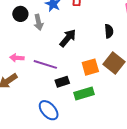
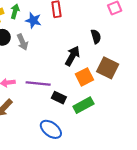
black arrow: (68, 38) -> (72, 56), moved
black rectangle: (62, 82) -> (59, 98), turned 56

